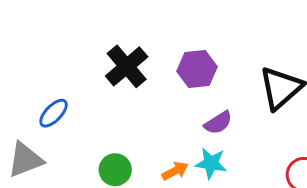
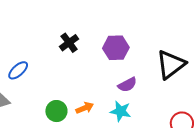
black cross: (127, 66) -> (69, 43), size x0.7
orange arrow: (175, 171) -> (85, 108), moved

